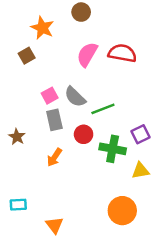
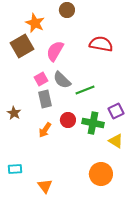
pink semicircle: (87, 54) -> (55, 51), moved
brown square: (27, 56) -> (22, 46), size x1.6
red circle: (84, 134) -> (68, 120), moved
yellow triangle: (140, 171) -> (116, 141), turned 42

